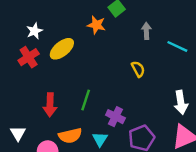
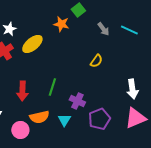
gray arrow: (146, 31) -> (103, 29), turned 144
cyan line: (177, 46) -> (129, 30), moved
yellow semicircle: (138, 69) -> (96, 61), turned 64

